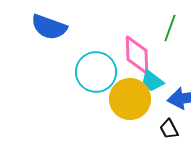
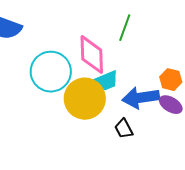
cyan trapezoid: (152, 81) -> (107, 81), turned -60

